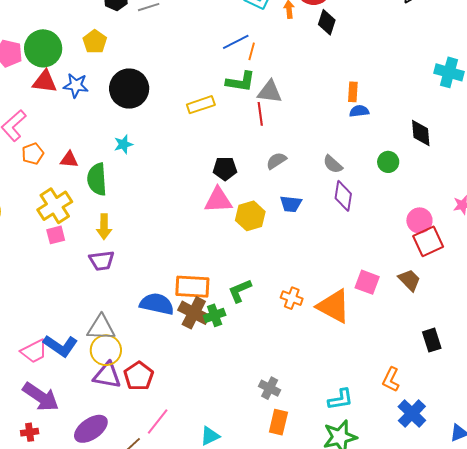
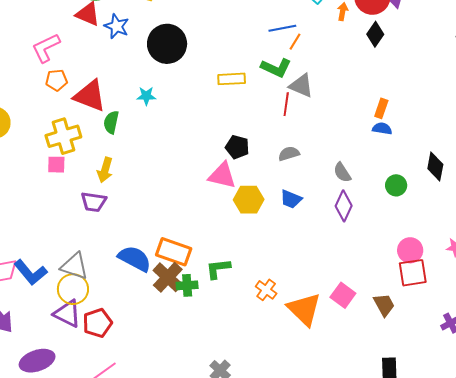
red triangle: (69, 160) -> (90, 96), size x1.8
green semicircle: (97, 179) -> (111, 122), size x0.7

